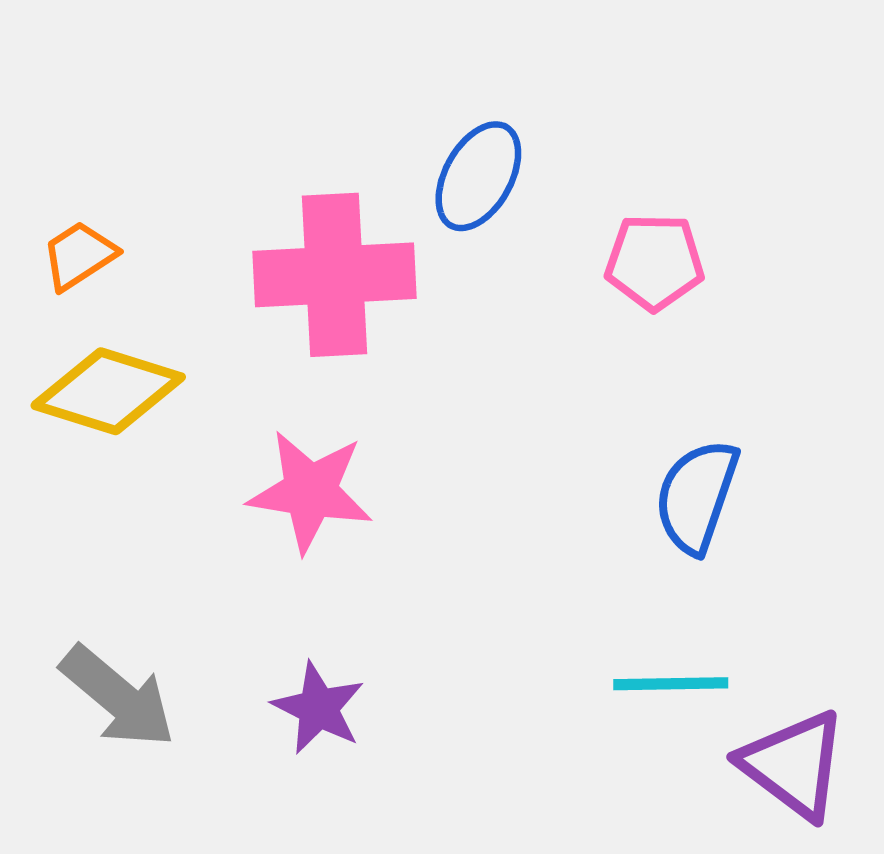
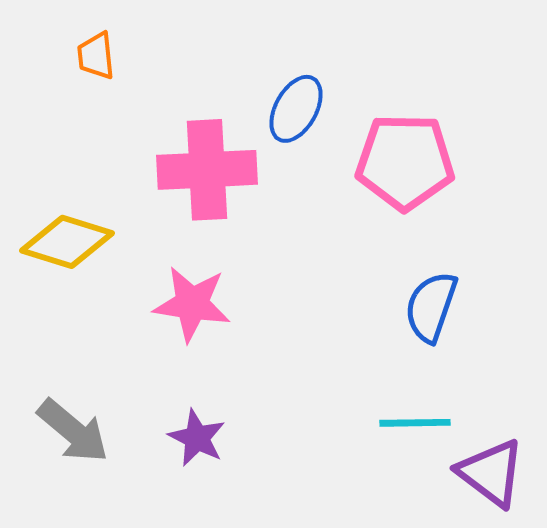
orange trapezoid: (79, 255) -> (96, 56), moved, turned -63
pink pentagon: (655, 262) -> (405, 162), size x1.6

